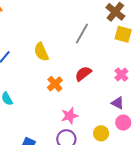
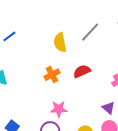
yellow semicircle: (41, 52) -> (60, 42), moved

